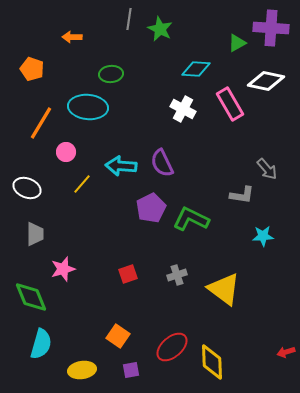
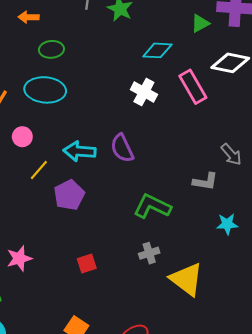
green ellipse: (111, 74) -> (51, 49), moved
purple pentagon: (151, 208) -> (69, 195), moved
gray cross: (177, 275) -> (149, 253), moved

